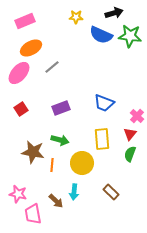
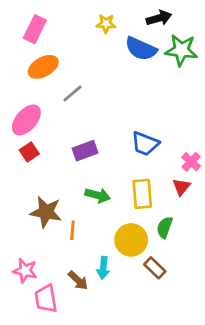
pink rectangle: (25, 21) -> (35, 29), turned -42
pink ellipse: (19, 73) -> (26, 120), moved
green arrow: (60, 140) -> (98, 195), moved
green semicircle: (130, 154) -> (165, 227), moved
yellow circle: (82, 163) -> (131, 240), moved

